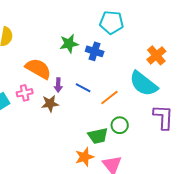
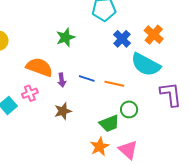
blue cross: (95, 51) -> (122, 39), moved, turned 36
orange line: (109, 97) -> (114, 84), turned 60
brown star: (50, 104) -> (63, 111), moved

